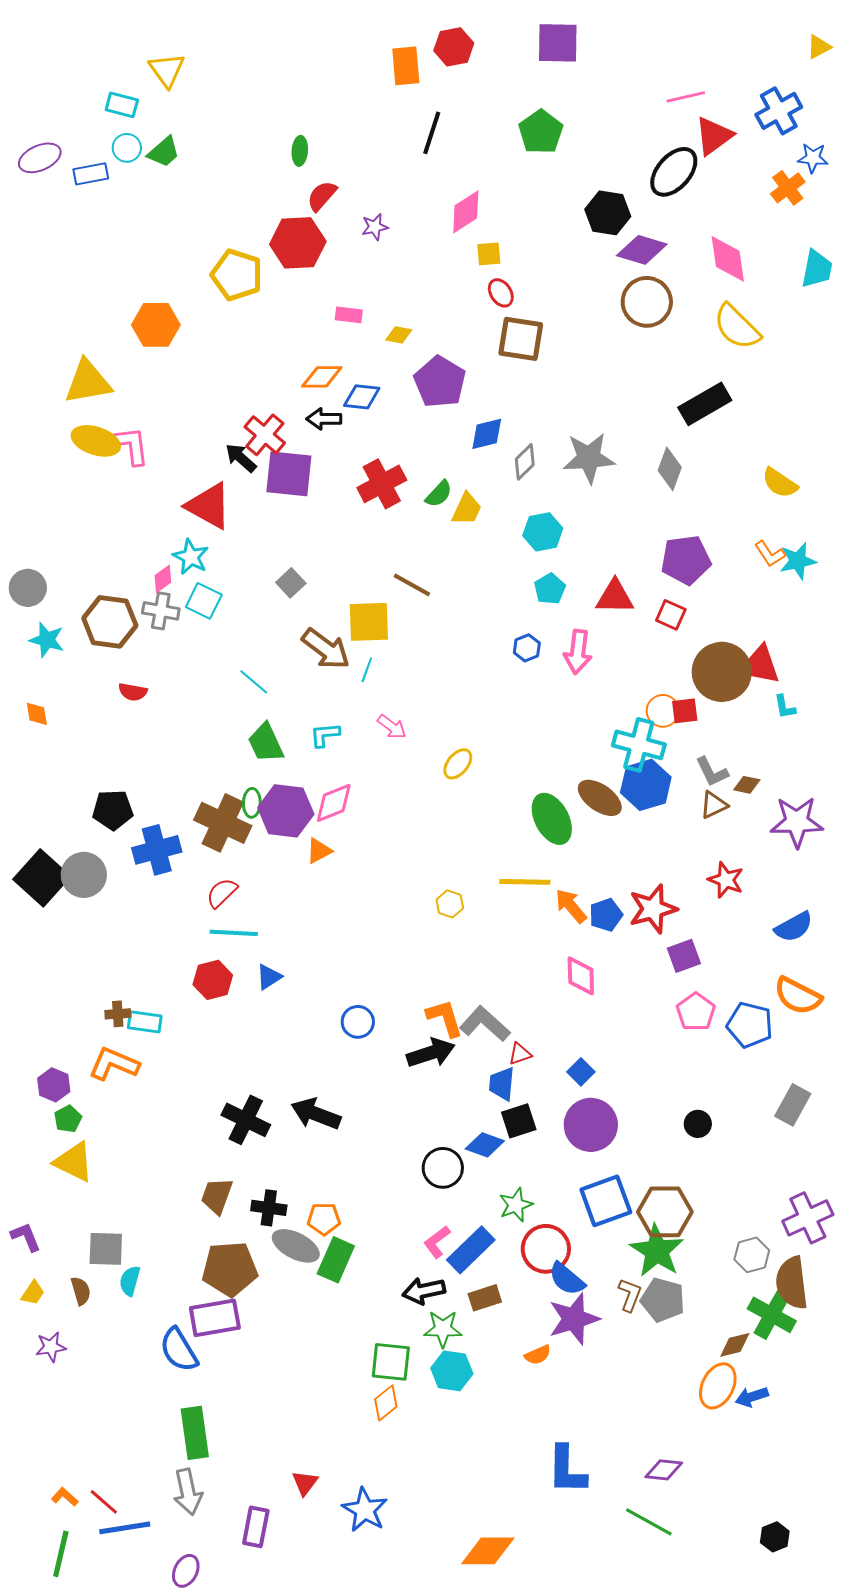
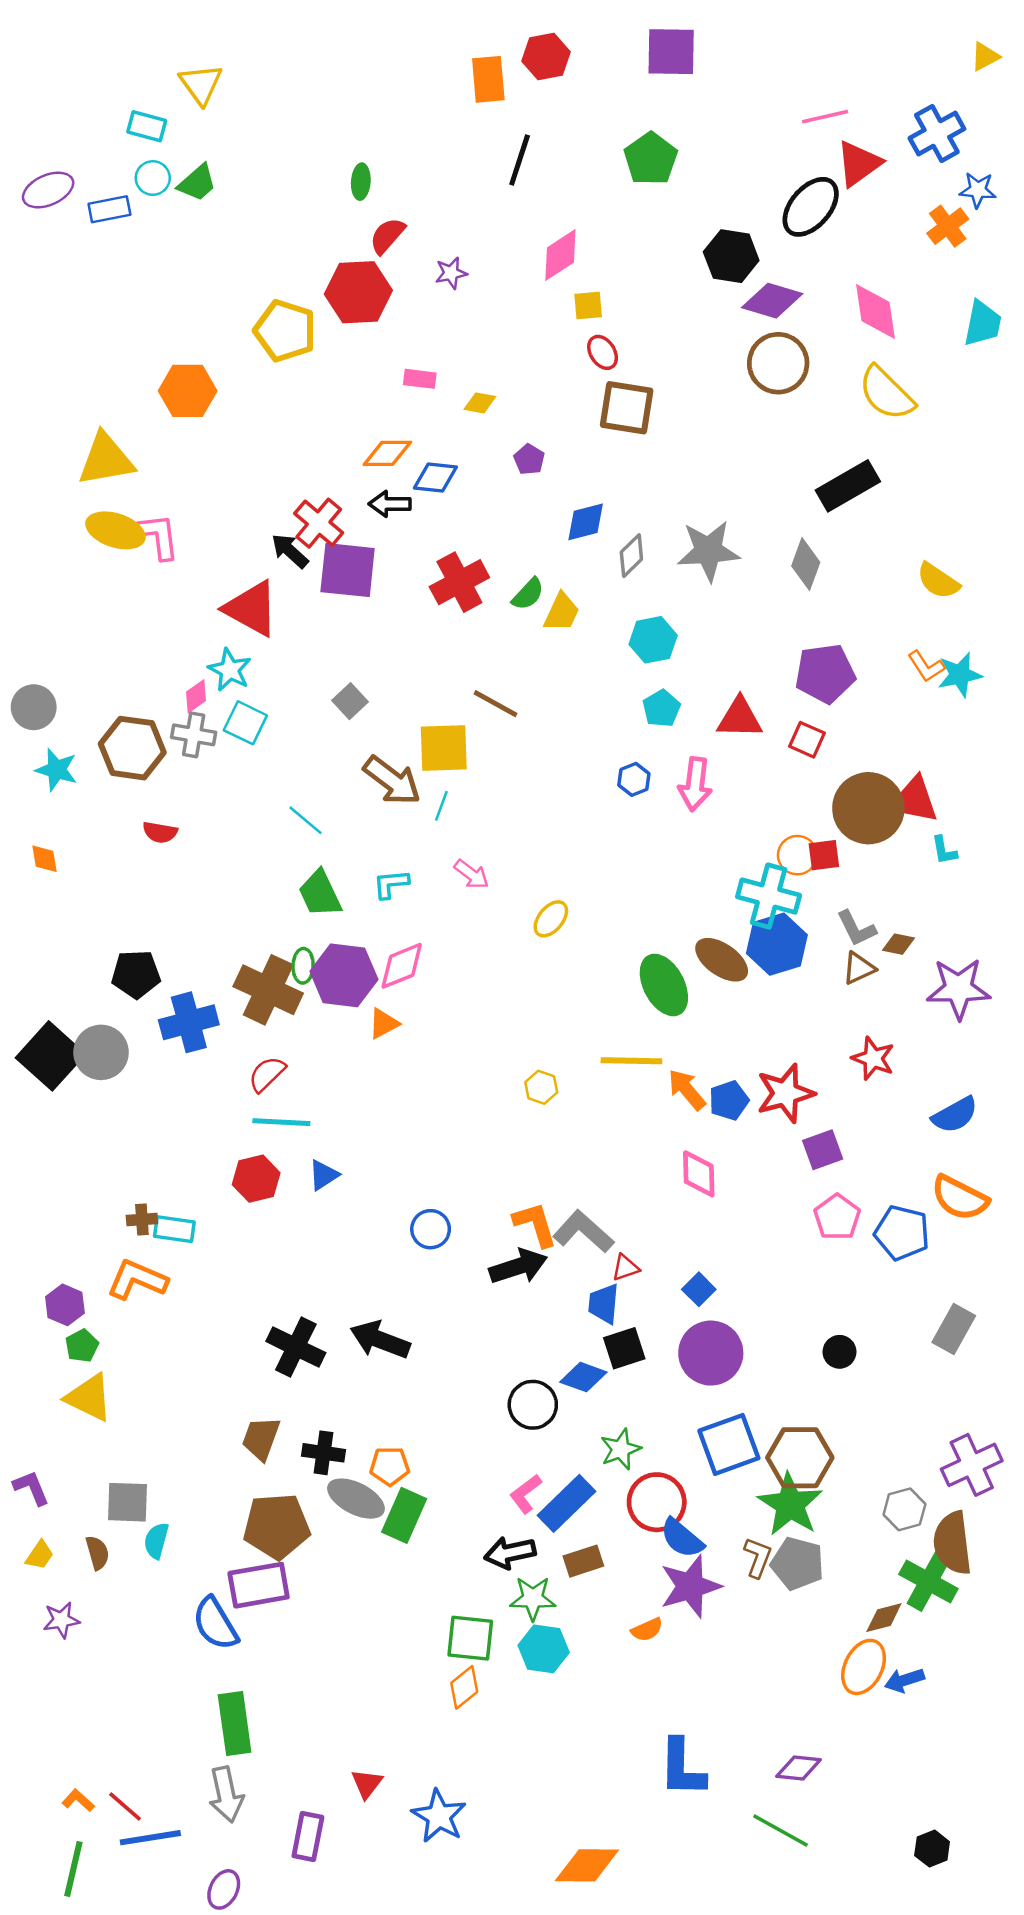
purple pentagon: (440, 382) -> (529, 459), size x0.5

